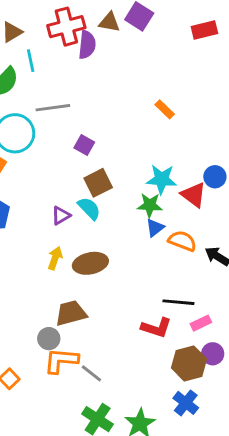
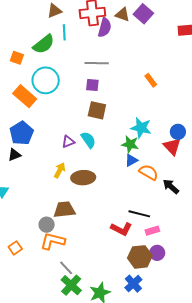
gray line: (53, 108) -> (97, 63), moved
purple square: (84, 145) -> (92, 85), moved, turned -32
brown square: (98, 183) -> (97, 110), moved, turned 30
red triangle: (194, 195) -> (172, 147), moved
gray line: (91, 373) -> (66, 268), moved

